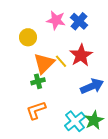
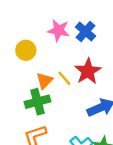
orange triangle: (44, 63) -> (45, 81), size x0.7
green cross: (38, 81) -> (38, 102), size x1.5

